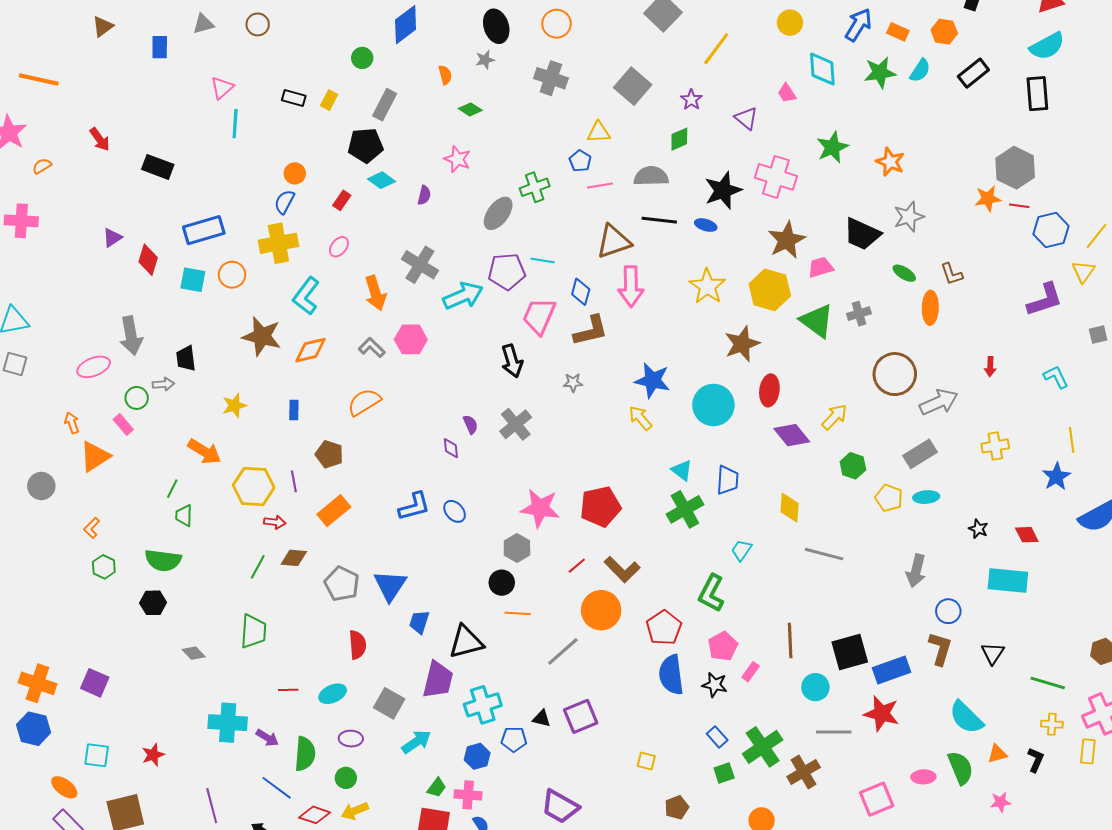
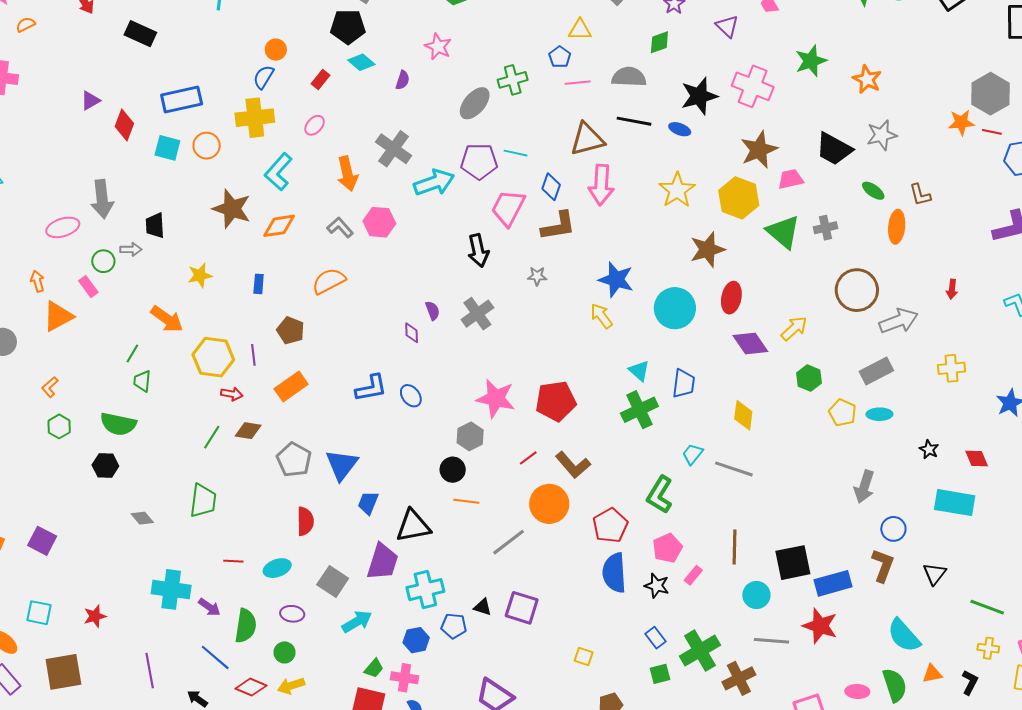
gray line: (824, 554) -> (734, 469), moved
purple square: (581, 716) -> (522, 608), turned 36

